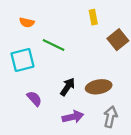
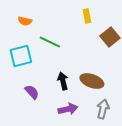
black arrow: (68, 87) -> (63, 81), turned -48
brown ellipse: (99, 87) -> (92, 81), turned 30

